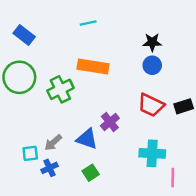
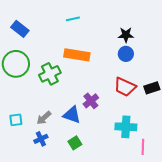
cyan square: (30, 153) -> (16, 120), moved

